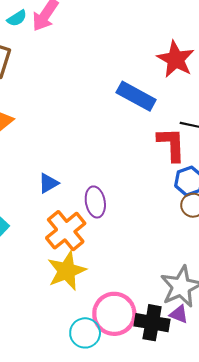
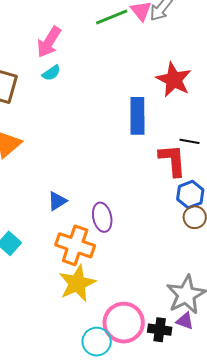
cyan semicircle: (17, 18) -> (51, 73), moved
blue rectangle: (136, 96) -> (137, 116), turned 63
orange cross: (66, 231) -> (75, 245), turned -30
black cross: (152, 323) -> (160, 330), size x0.7

